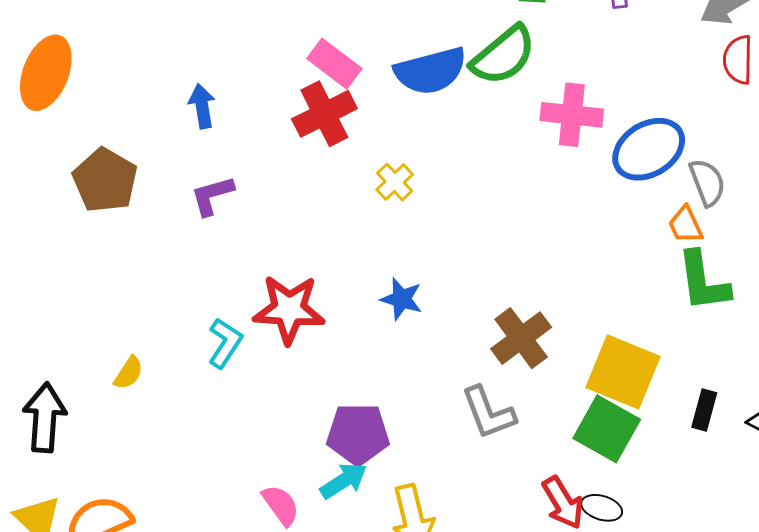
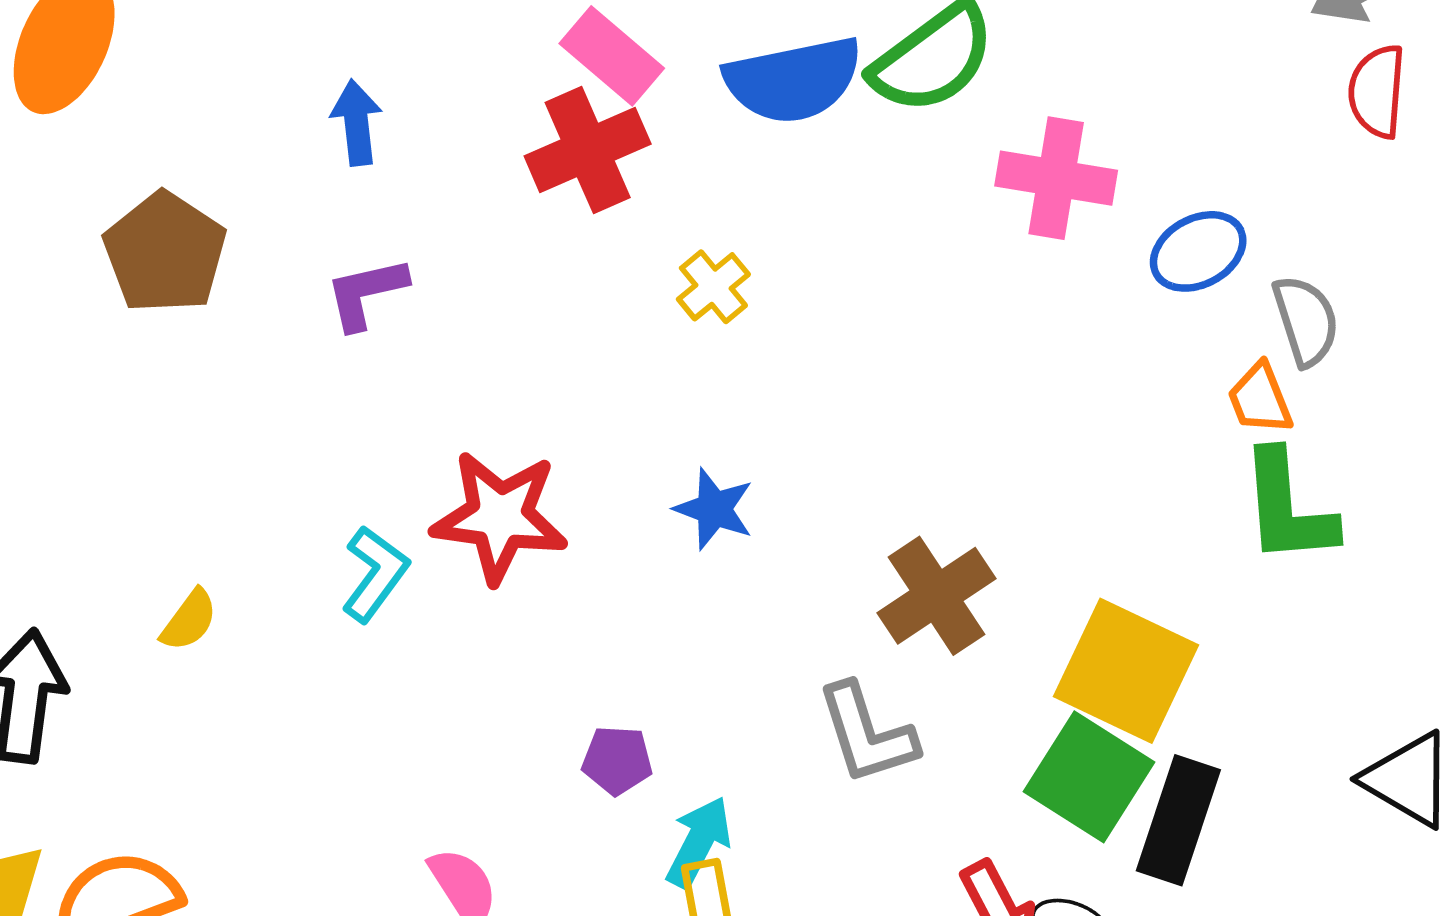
blue ellipse: (649, 149) -> (1198, 251), size x0.7
black rectangle: (704, 410) -> (1178, 820), moved, size x1.6
purple pentagon: (358, 434) -> (617, 760), size x0.6
cyan arrow: (344, 481) -> (699, 842), moved, turned -33

